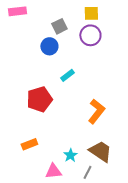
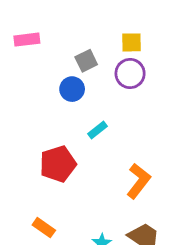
orange rectangle: (29, 144) -> (44, 228), turned 56

